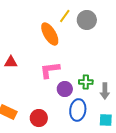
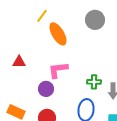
yellow line: (65, 16) -> (42, 16), moved
purple circle: (65, 89) -> (46, 89), moved

